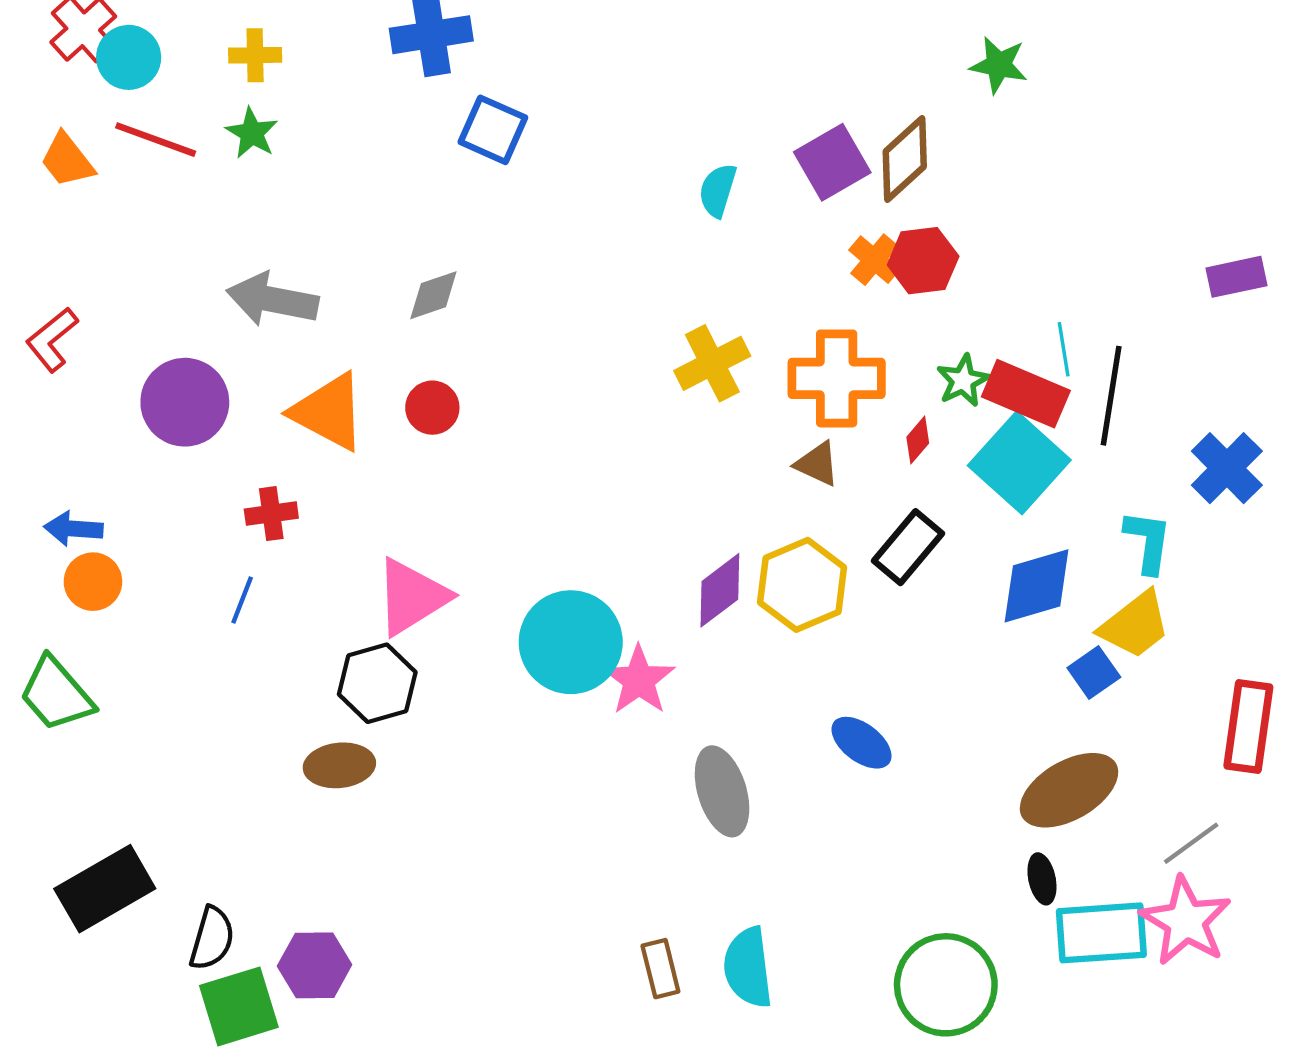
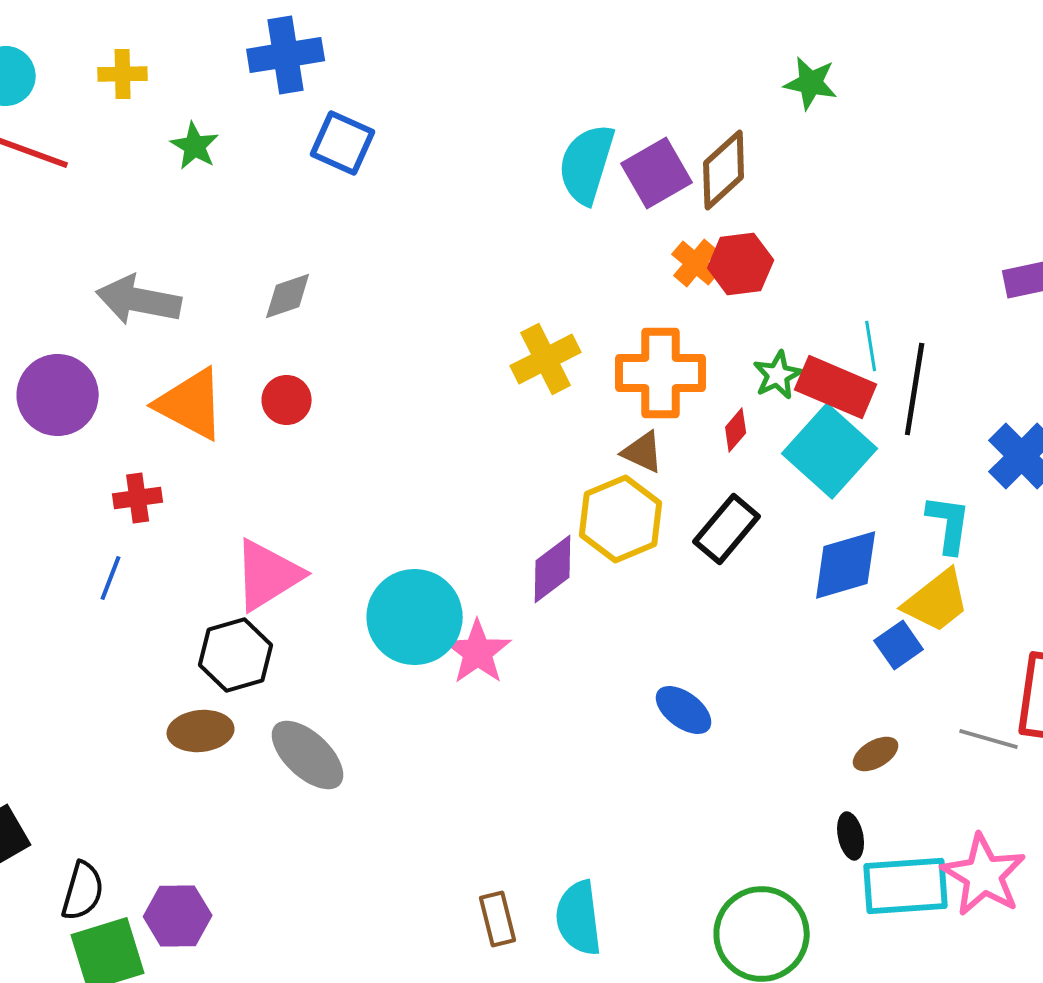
green star: (252, 133) -> (195, 146), moved
cyan semicircle: (718, 190) -> (587, 164), moved, size x1.6
yellow hexagon: (802, 585) -> (621, 519), moved
brown ellipse: (1069, 790) -> (876, 754), size x0.5
gray ellipse: (722, 791) -> (308, 755), moved, turned -30
gray line: (1191, 843) -> (989, 739), moved, turned 52

